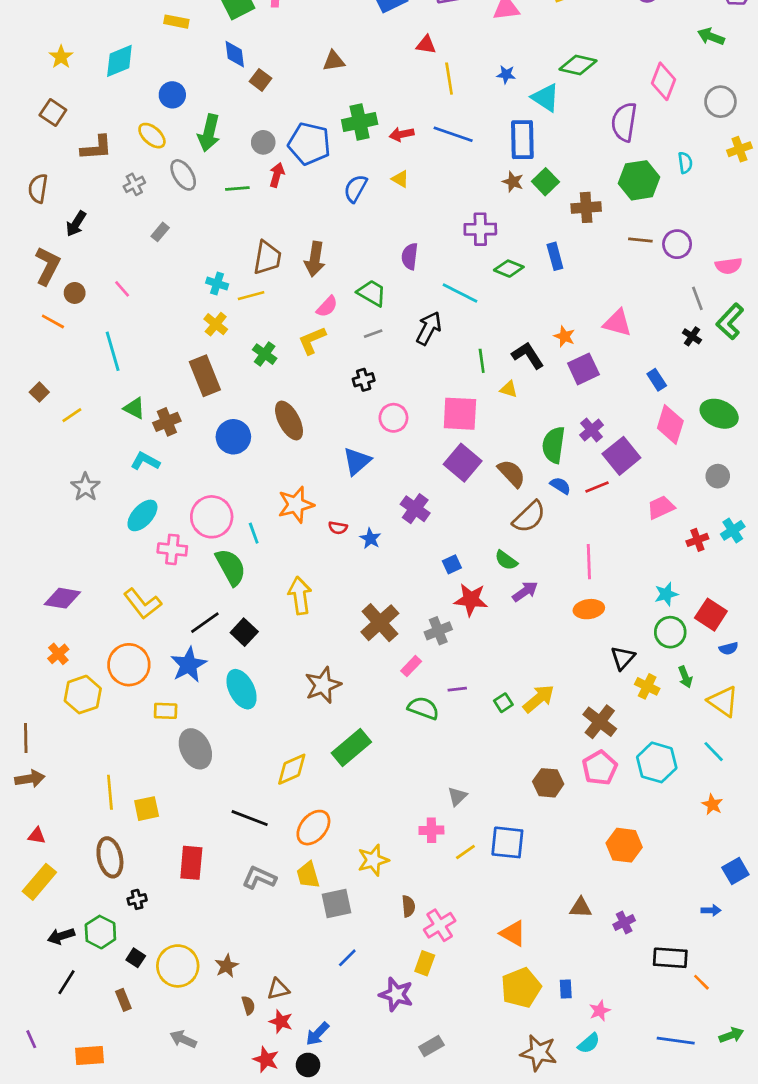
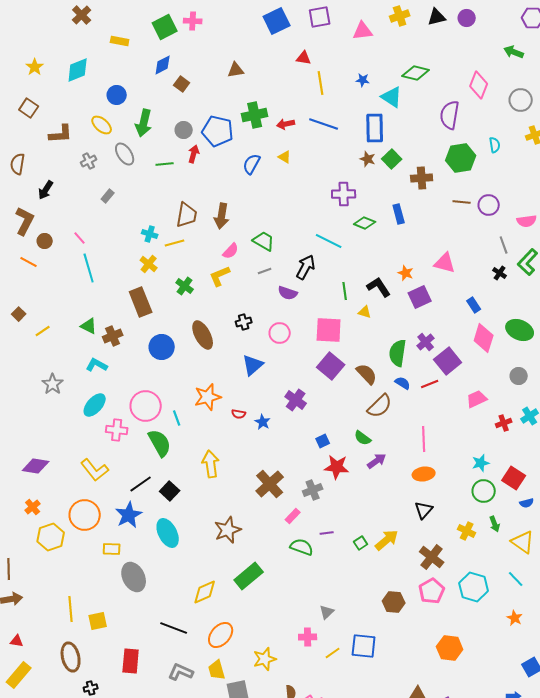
blue diamond: (235, 54) -> (163, 65), turned 70
purple semicircle: (410, 256) -> (288, 293), moved, turned -78
cyan line: (113, 351) -> (89, 268), moved
black cross: (364, 380) -> (244, 322), moved
black triangle: (623, 658) -> (424, 510), moved

